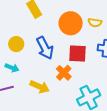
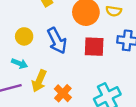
orange cross: (64, 73) -> (63, 93), moved
yellow arrow: (40, 87) -> (39, 81), moved, turned 90

